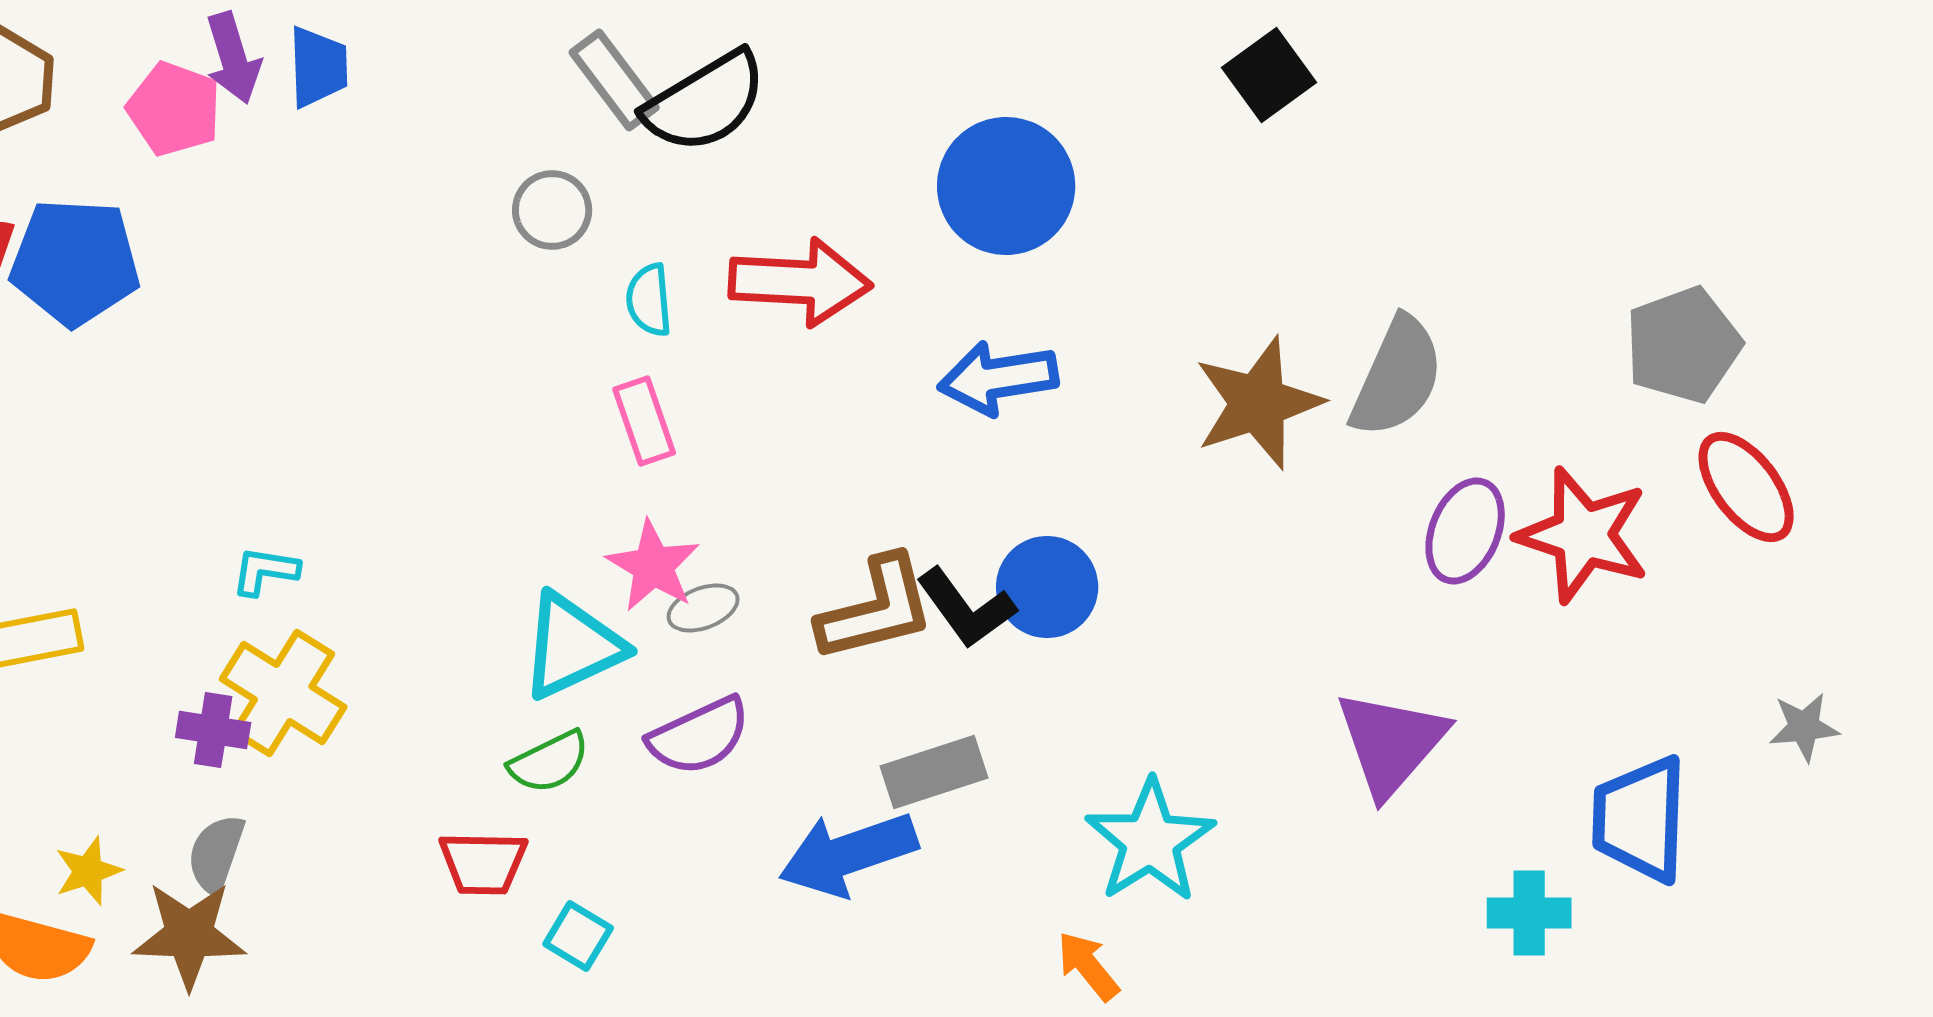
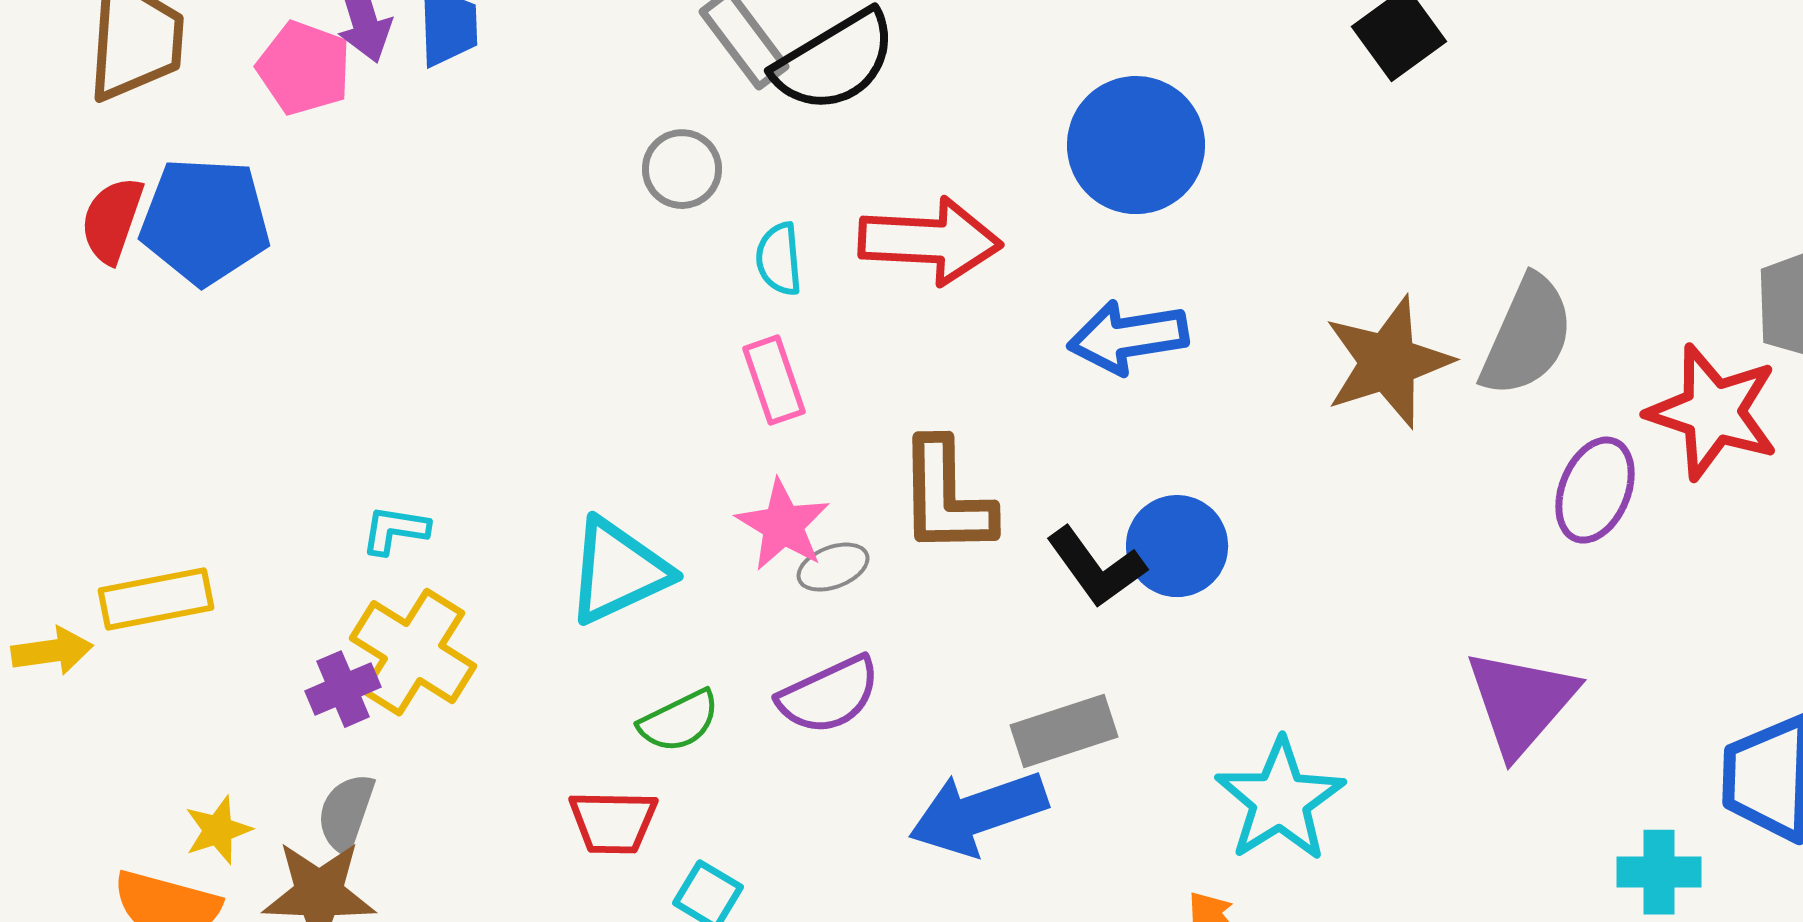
red star: (1583, 535) -> (1713, 412), moved
brown L-shape: (876, 609) -> (946, 497), moved, turned 103
cyan triangle: (572, 646) -> (618, 571), moved
purple cross: (213, 730) -> (343, 689), turned -32

